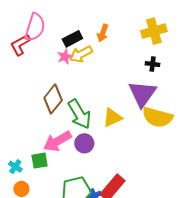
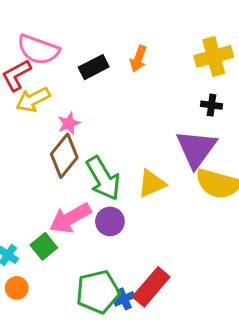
pink semicircle: (35, 27) -> (38, 50), turned 92
yellow arrow: (81, 54) -> (33, 100), moved
pink star: (65, 57) -> (69, 123), moved
green square: (40, 161) -> (44, 246), turned -30

